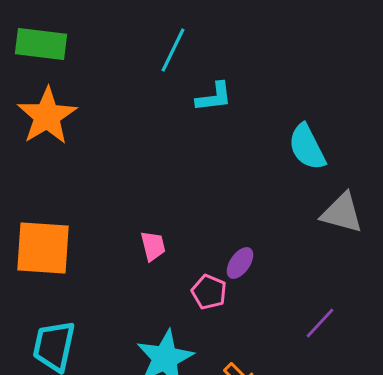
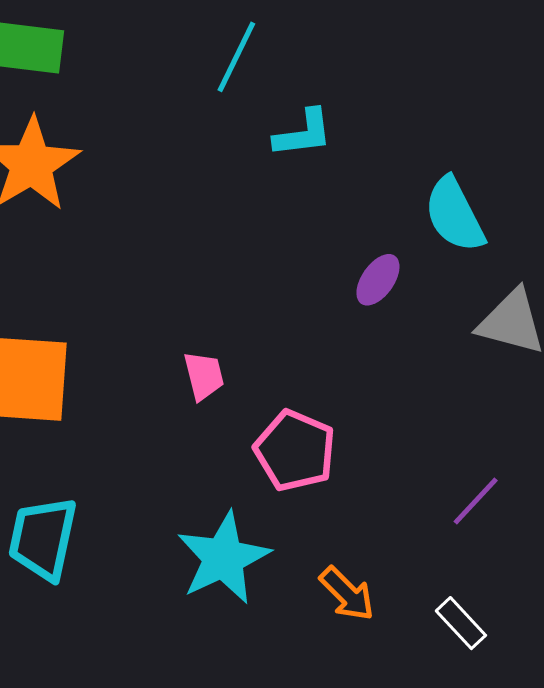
purple ellipse: (240, 263) -> (378, 280), moved
pink pentagon: (209, 292) -> (295, 451), size x1.4

